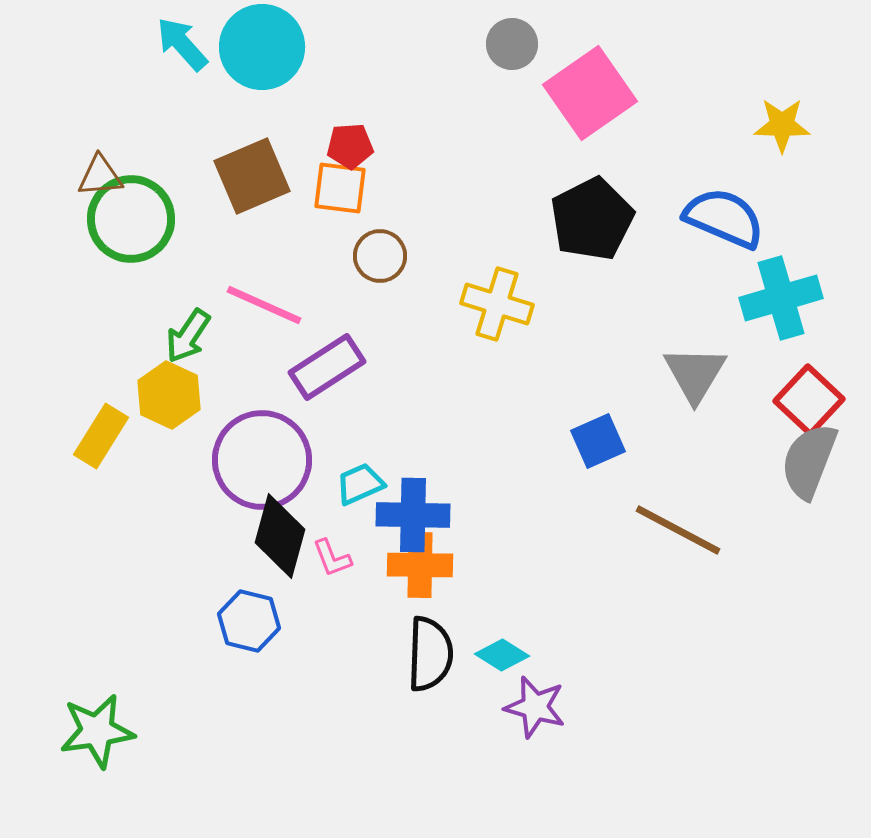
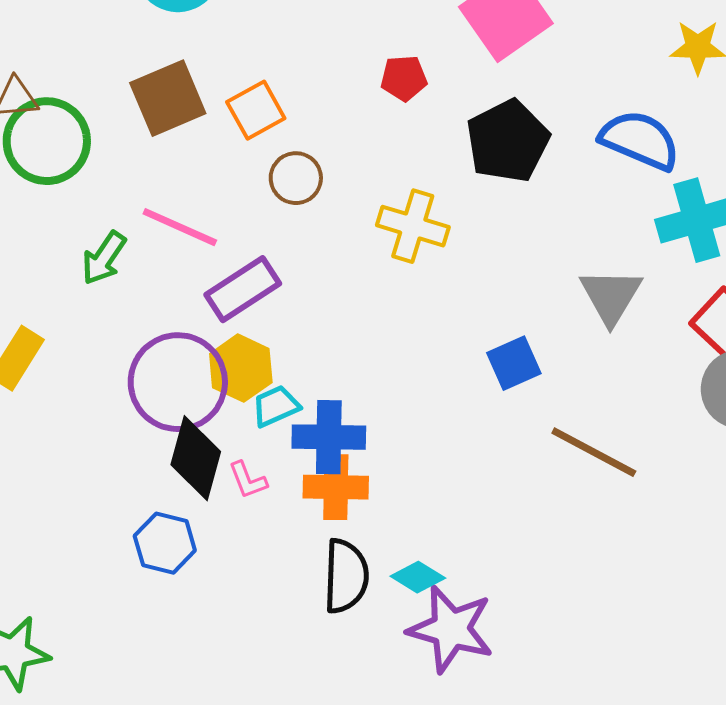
red pentagon: (350, 146) -> (404, 78), moved
orange square: (340, 188) -> (256, 110), turned -36
yellow hexagon: (169, 395) -> (241, 368), moved
purple star: (535, 707) -> (451, 629), size x1.4

